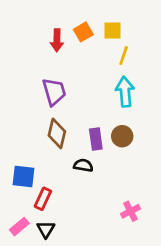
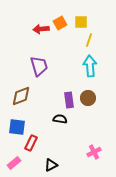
red arrow: (57, 40) -> (41, 29), turned 84
brown diamond: (57, 133) -> (21, 96), moved, turned 55
black triangle: (46, 229) -> (51, 165), moved, turned 32

